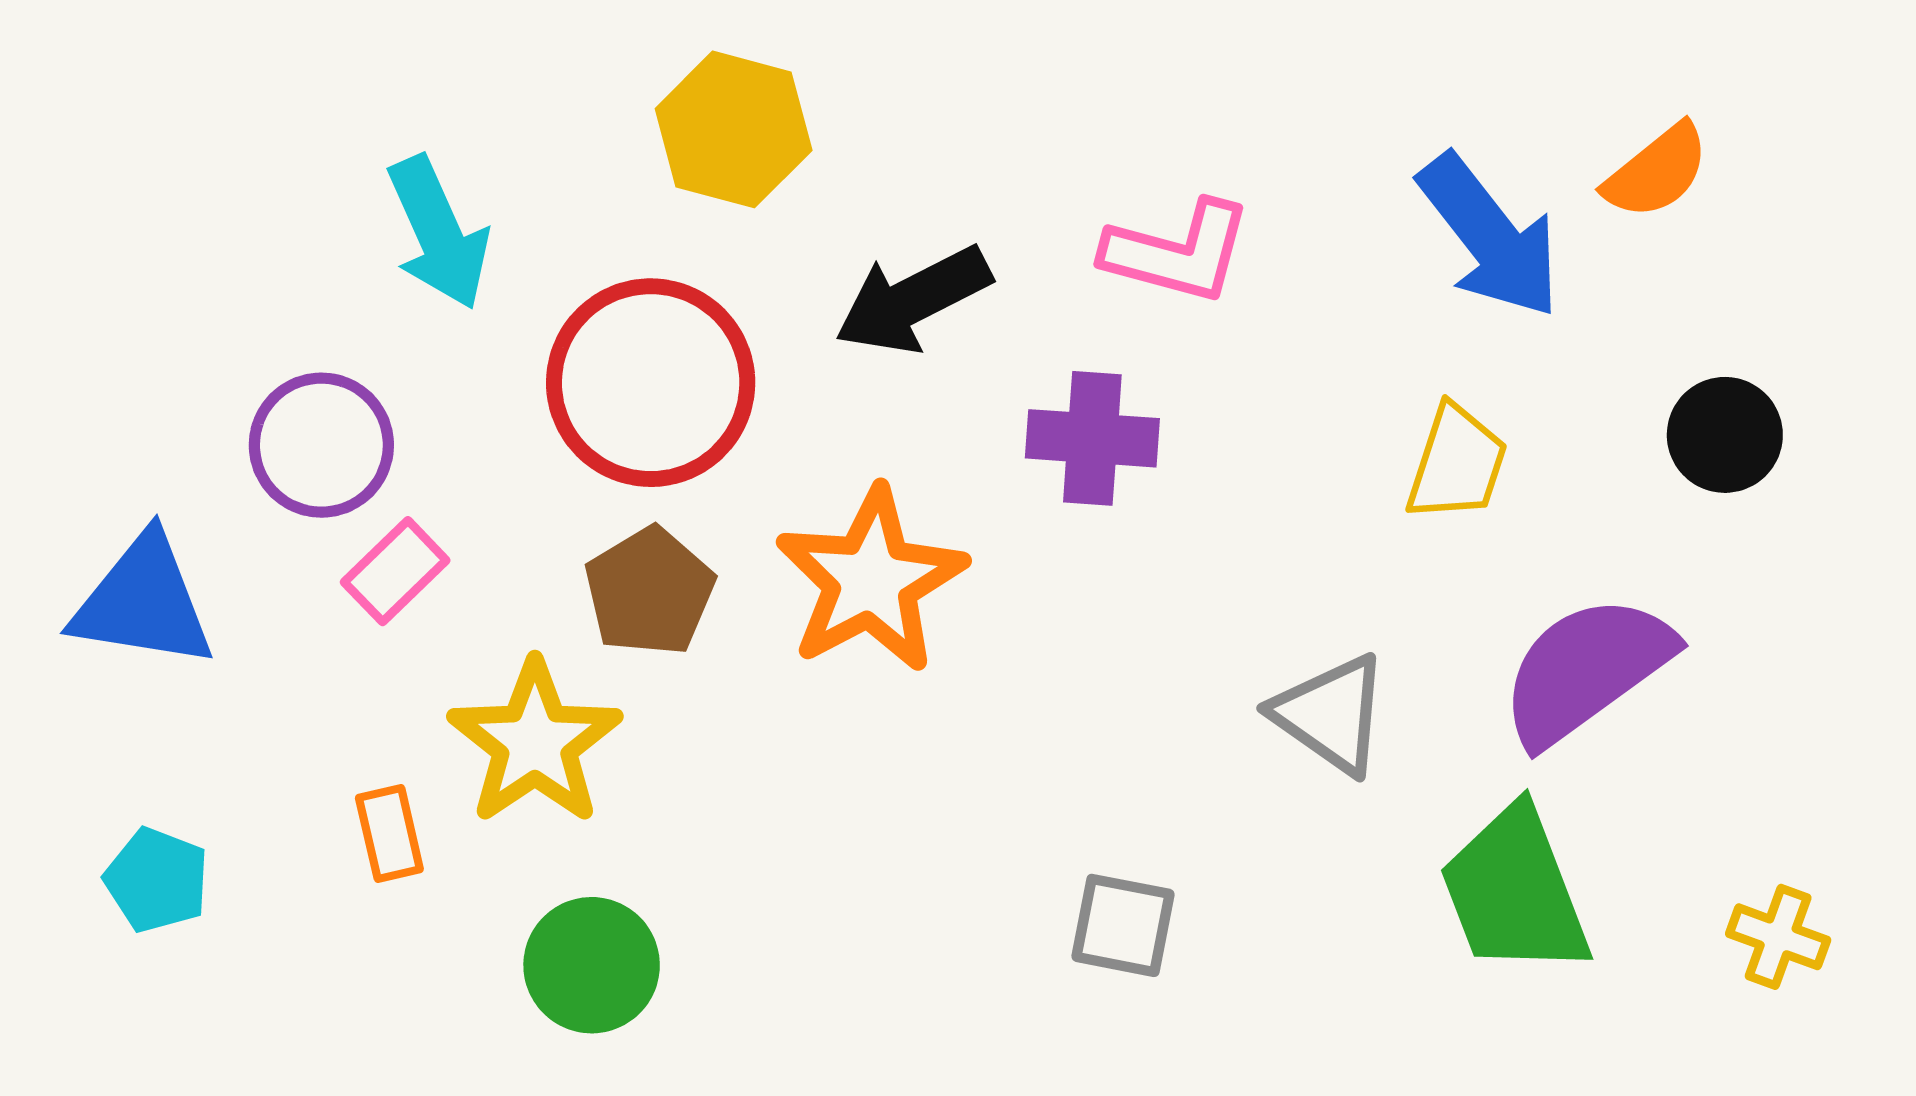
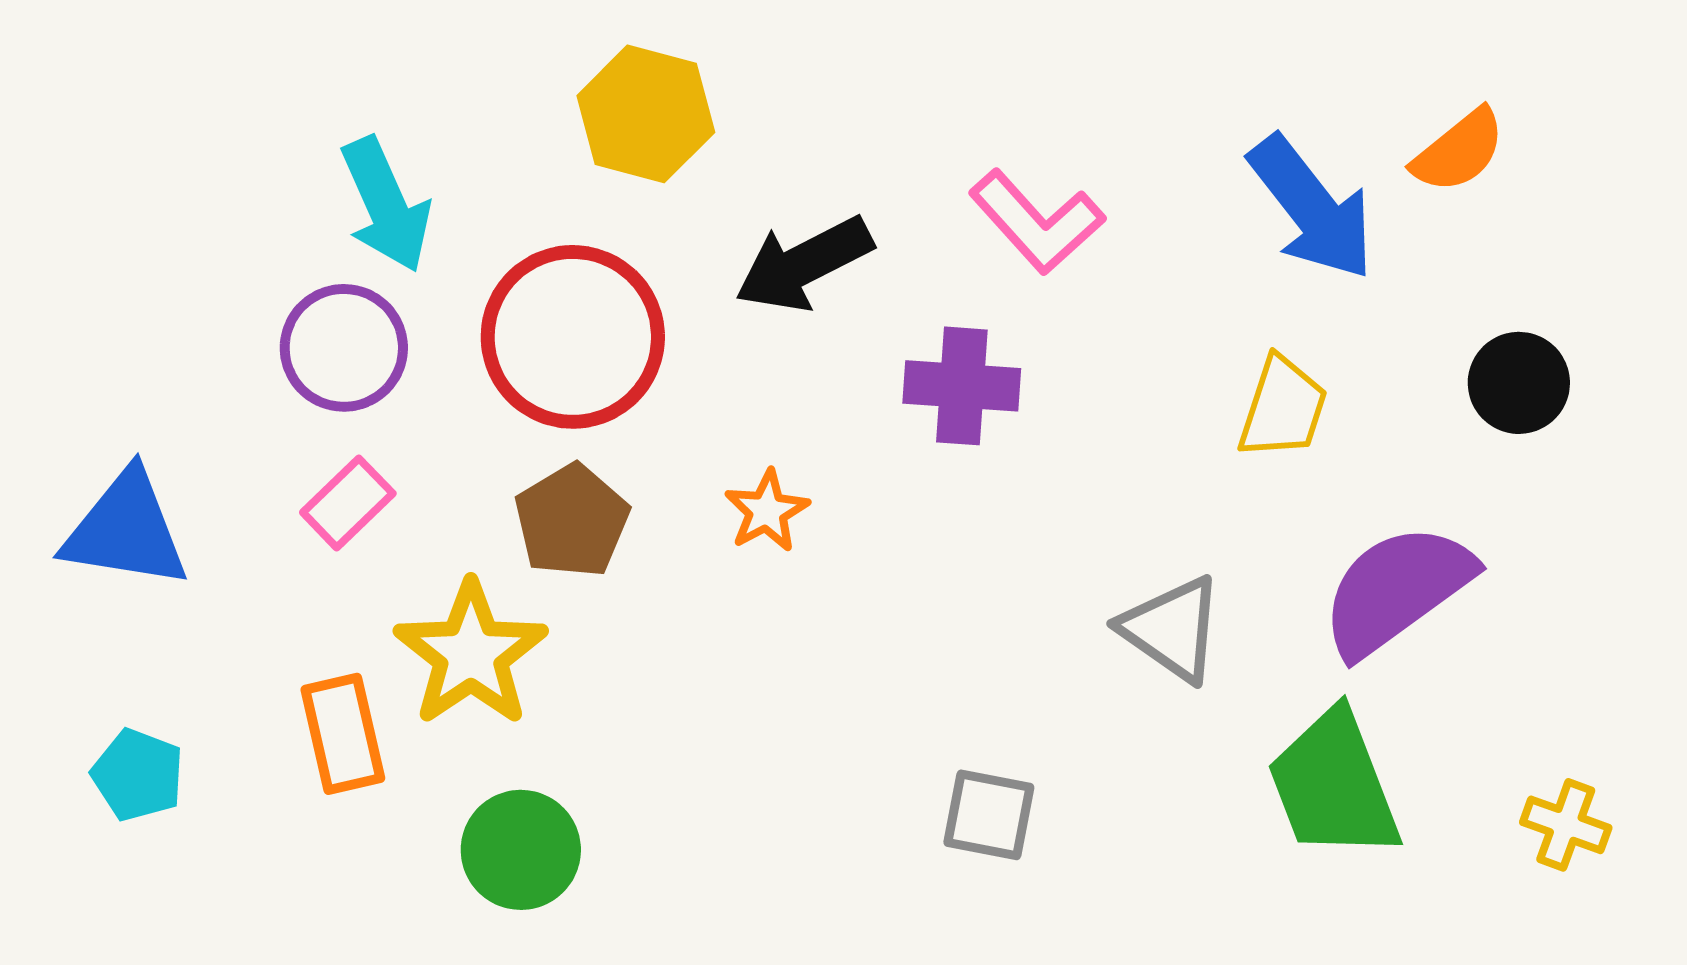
pink L-shape: (1178, 252) -> (1037, 222), turned 33
purple circle: (321, 445) -> (344, 348), moved
orange star: (871, 580) -> (767, 511), size x0.5
orange rectangle: (389, 833) -> (343, 734), size x1.4

